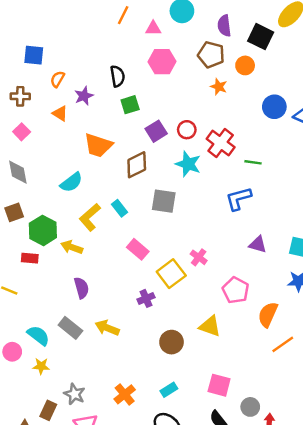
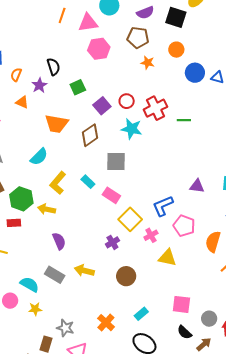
purple semicircle: (224, 26) -> (145, 13), turned -96
pink triangle: (153, 28) -> (88, 23), size x1.5
orange circle: (245, 65) -> (176, 50), moved
black semicircle: (117, 76) -> (53, 67), moved
red cross: (221, 143) -> (155, 108), turned 35
blue L-shape: (238, 199) -> (163, 206), moved
cyan rectangle: (119, 208) -> (88, 182), moved
pink rectangle: (138, 249) -> (111, 195), moved
pink cross: (199, 257) -> (151, 235), moved, turned 32
brown circle: (172, 342) -> (126, 276), moved

